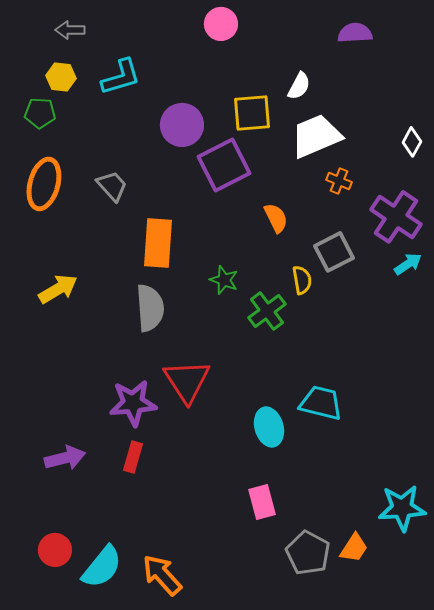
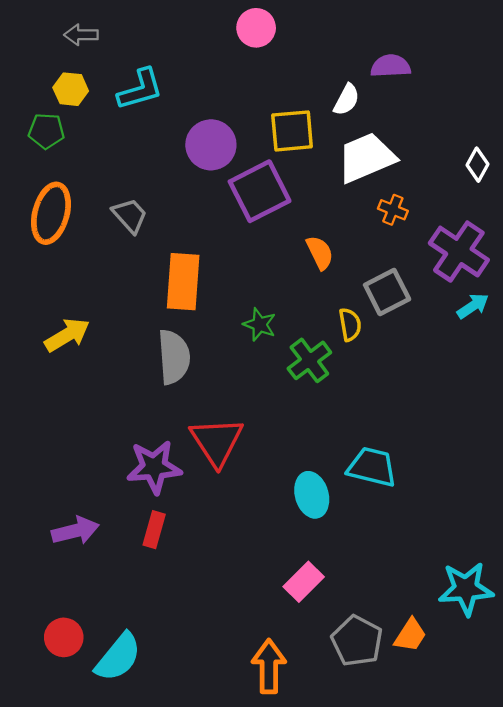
purple semicircle: (355, 33) -> (391, 66), moved
pink rectangle: (262, 502) -> (304, 582), turned 60
orange arrow: (162, 575) -> (269, 666), moved, turned 42

